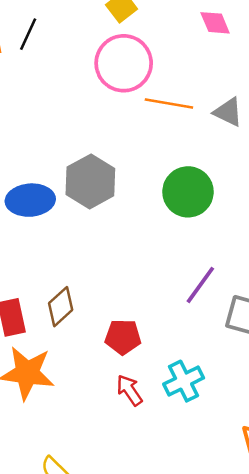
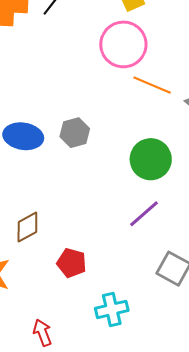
gray hexagon: (90, 181) -> (75, 133), size x0.7
purple line: (200, 285) -> (144, 214), moved
red arrow: (129, 390) -> (43, 333), moved

